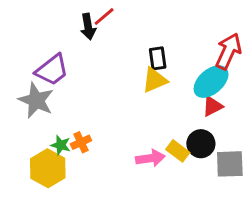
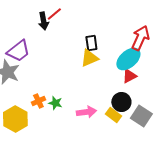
green star: (61, 145) -> (55, 103), moved
yellow rectangle: (178, 151) -> (113, 115), moved
gray square: (230, 164) -> (141, 116), turned 35

